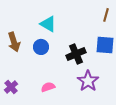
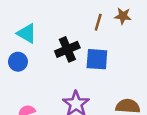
black cross: (76, 54) -> (67, 49), moved

